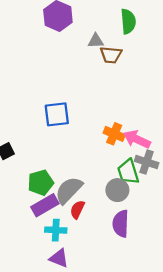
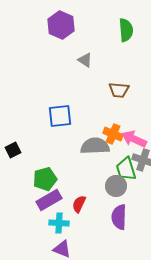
gray triangle: (96, 41) -> (85, 60), moved, turned 35
brown trapezoid: (111, 55) -> (119, 90), moved
gray semicircle: (69, 190) -> (95, 146), moved, turned 44

